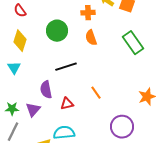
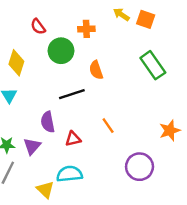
red semicircle: (20, 11) -> (38, 27), moved
orange cross: (88, 13) -> (86, 29), moved
orange semicircle: (91, 38) -> (96, 70), moved

